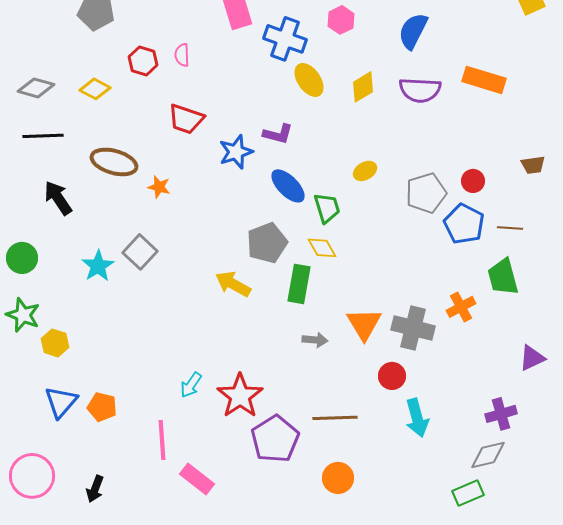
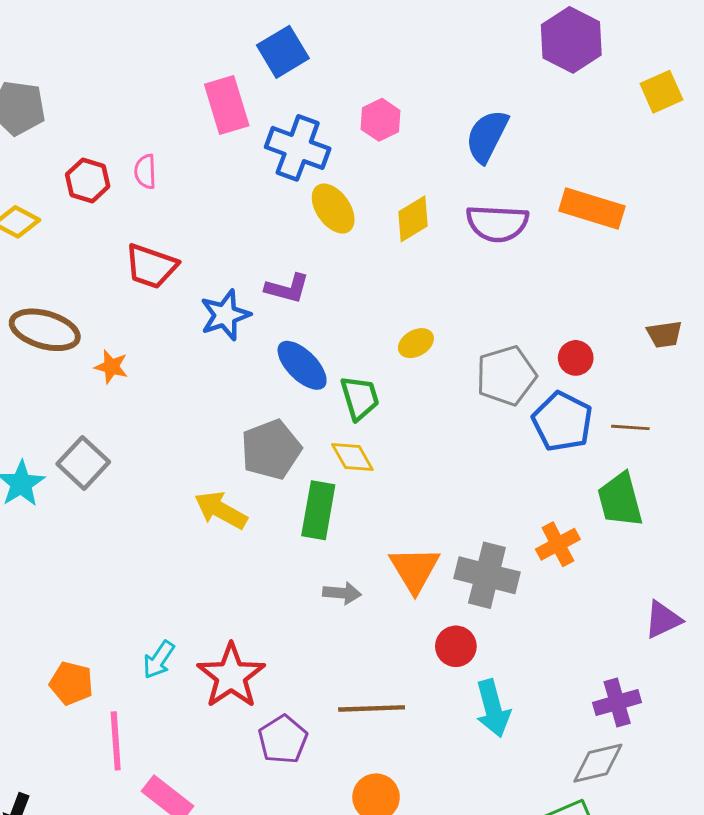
orange pentagon: (102, 407) -> (71, 683), moved
purple pentagon: (275, 439) -> (283, 739), size x0.7

